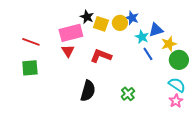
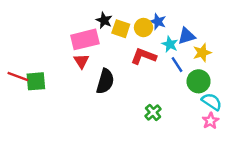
red line: (31, 42) -> (18, 77), moved
red L-shape: (101, 56) -> (144, 56), moved
green circle: (179, 60) -> (199, 81), moved
black semicircle: (88, 91) -> (105, 81), moved

